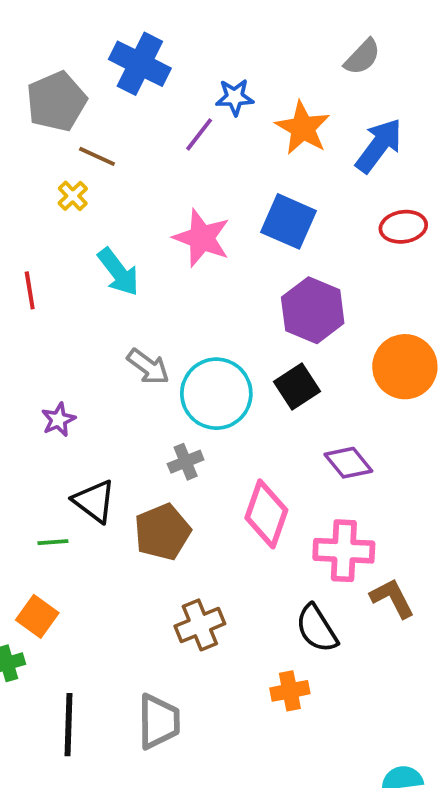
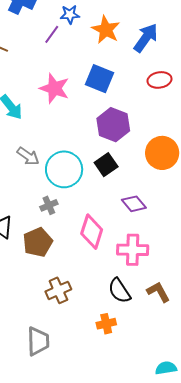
brown L-shape: (392, 598) -> (158, 292), moved

